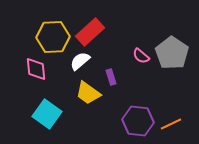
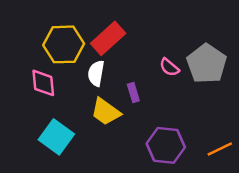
white semicircle: (80, 61) -> (96, 73), turned -40
orange line: (171, 124) -> (220, 149), moved

